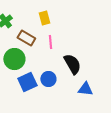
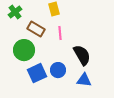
blue triangle: (85, 89) -> (84, 80), moved

